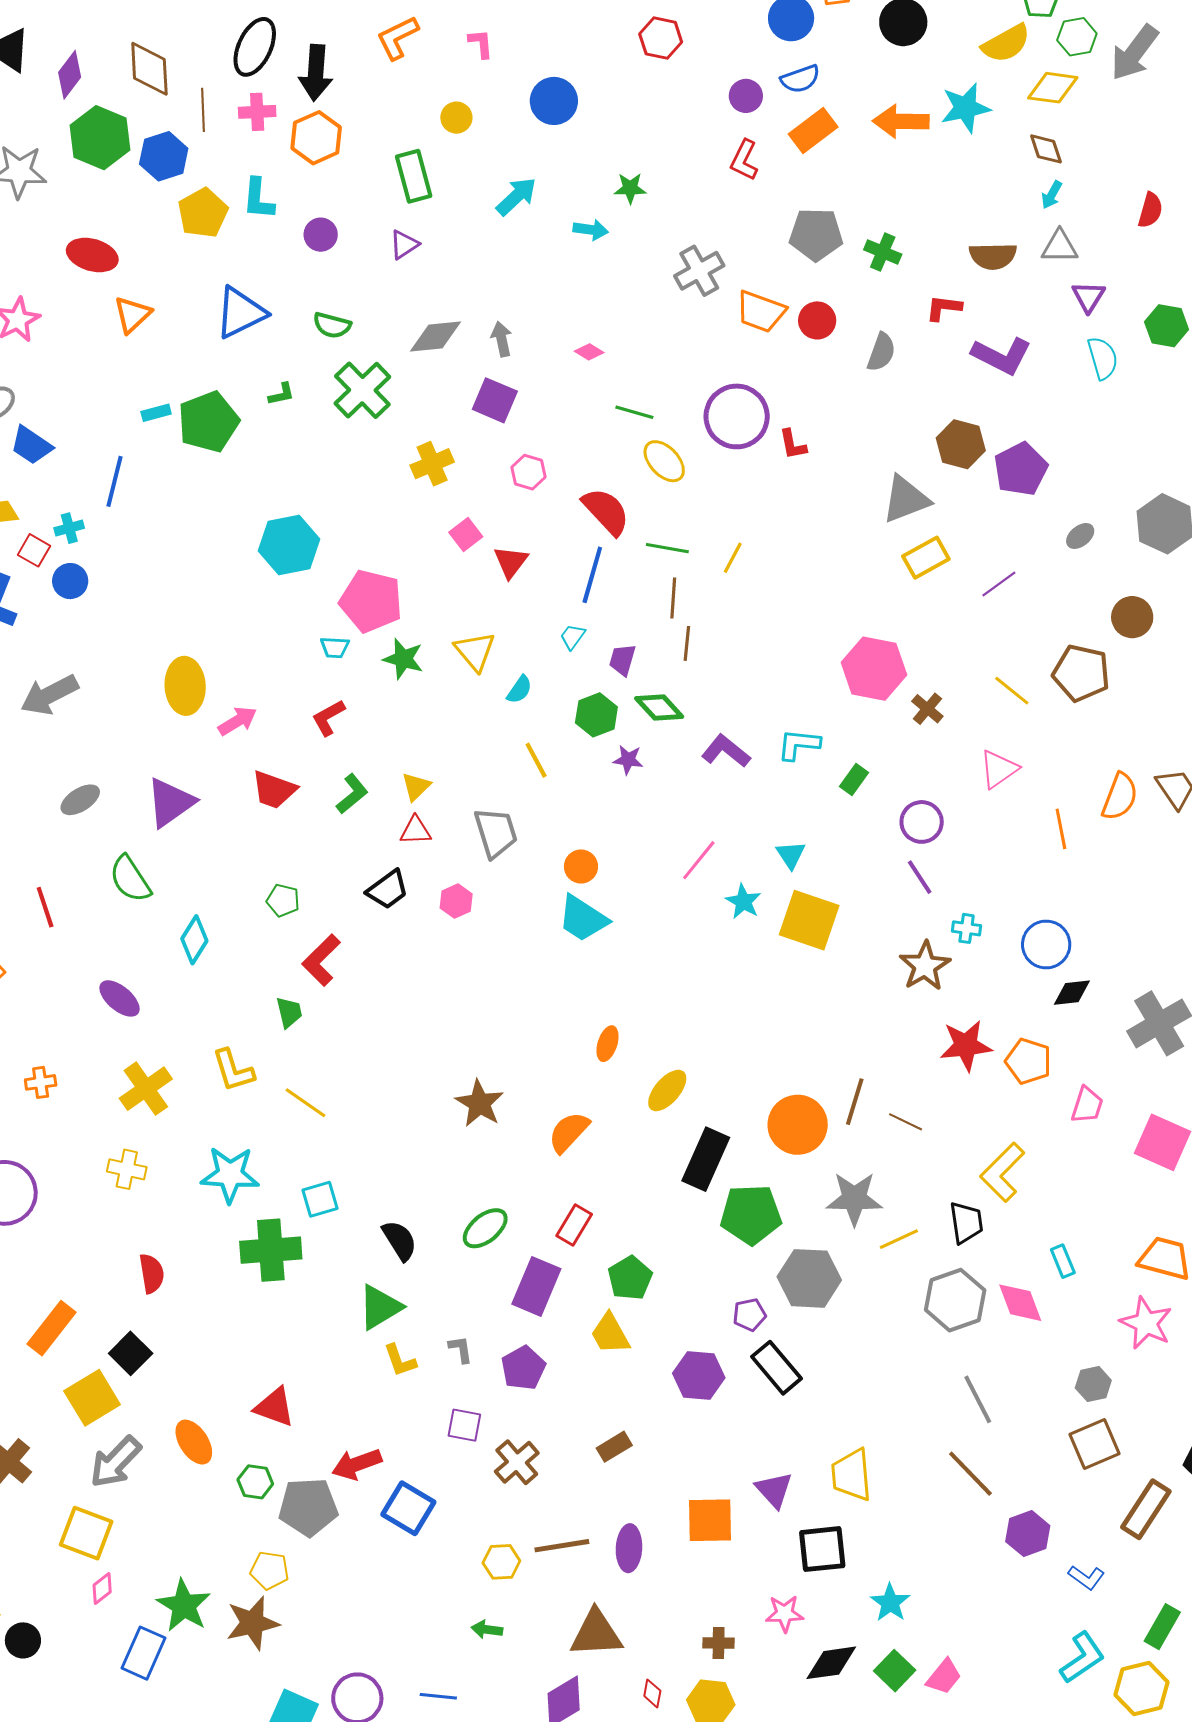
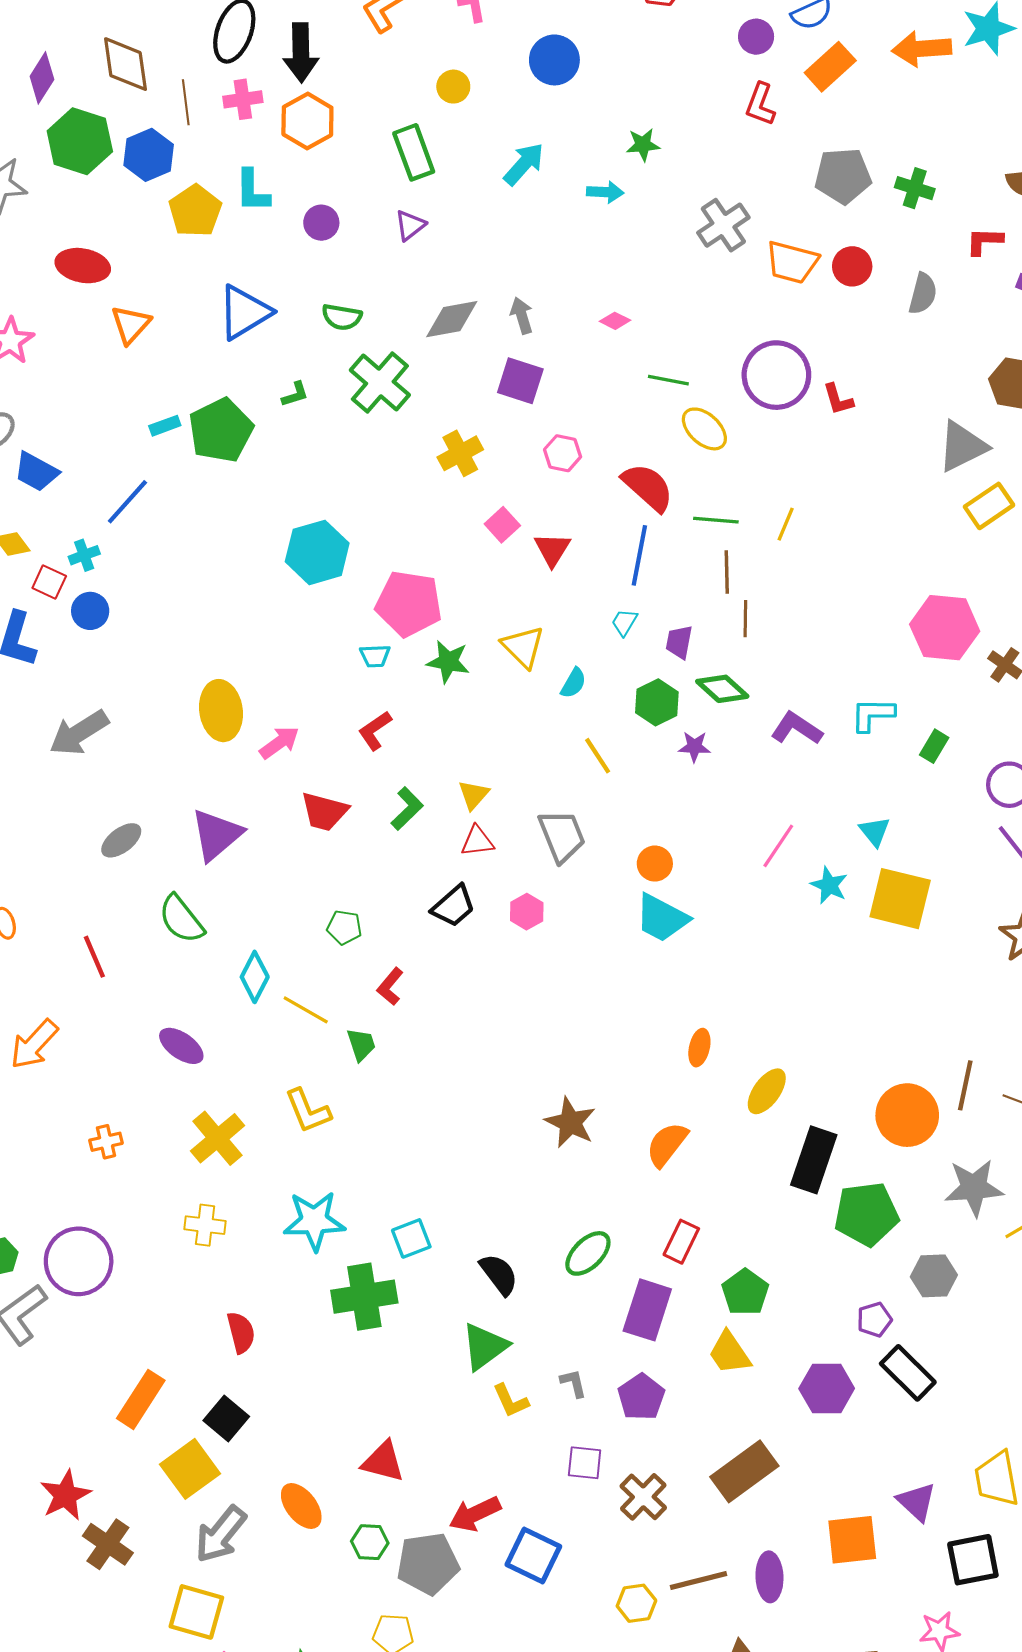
blue line: (115, 481) -> (127, 502), turned 33
red L-shape: (321, 960) -> (390, 986), size x0.7
yellow line: (305, 1103) -> (306, 1010), moved
gray hexagon: (809, 1278) -> (934, 1276), size x0.7
brown rectangle: (614, 1447) -> (744, 1471), size x1.8

